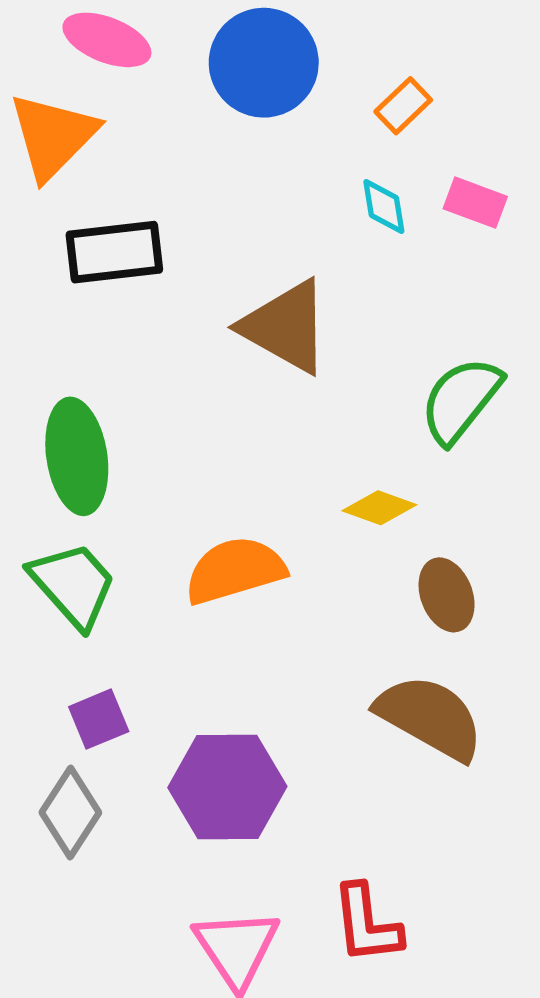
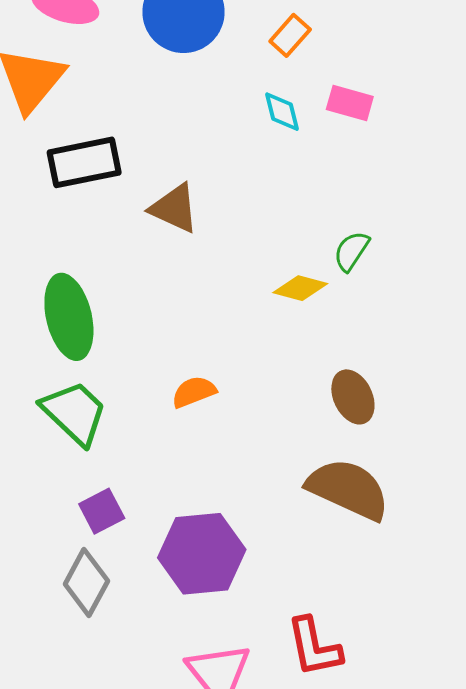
brown triangle: (286, 327) -> (174, 208), moved, size x0.7
green semicircle: (461, 400) -> (351, 251), size x0.6
yellow diamond: (379, 508) -> (300, 288), moved
orange semicircle: (235, 570) -> (194, 392), size x0.6

